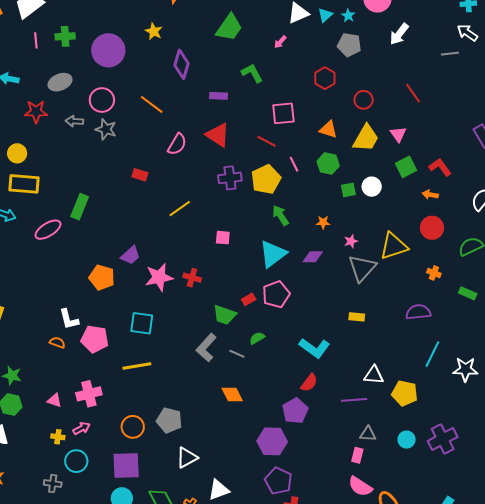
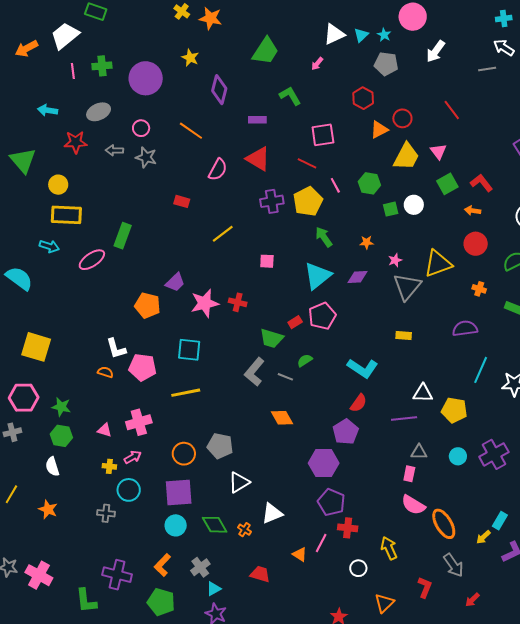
pink circle: (102, 100) -> (141, 128), size x0.7
orange triangle: (328, 129) -> (379, 130), moved, turned -42

